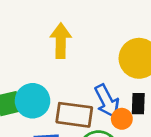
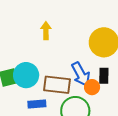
yellow arrow: (61, 41) -> (46, 31), size x0.7

